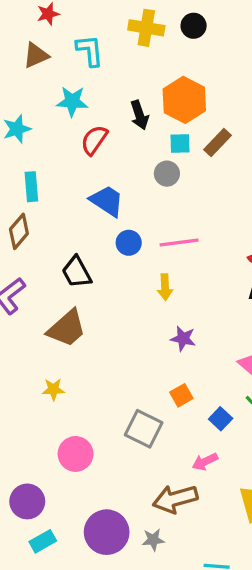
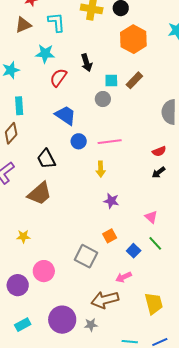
orange hexagon: (184, 100) -> (133, 39), moved
yellow star: (53, 389) -> (23, 236), moved
purple circle: (27, 501) -> (18, 285), moved

